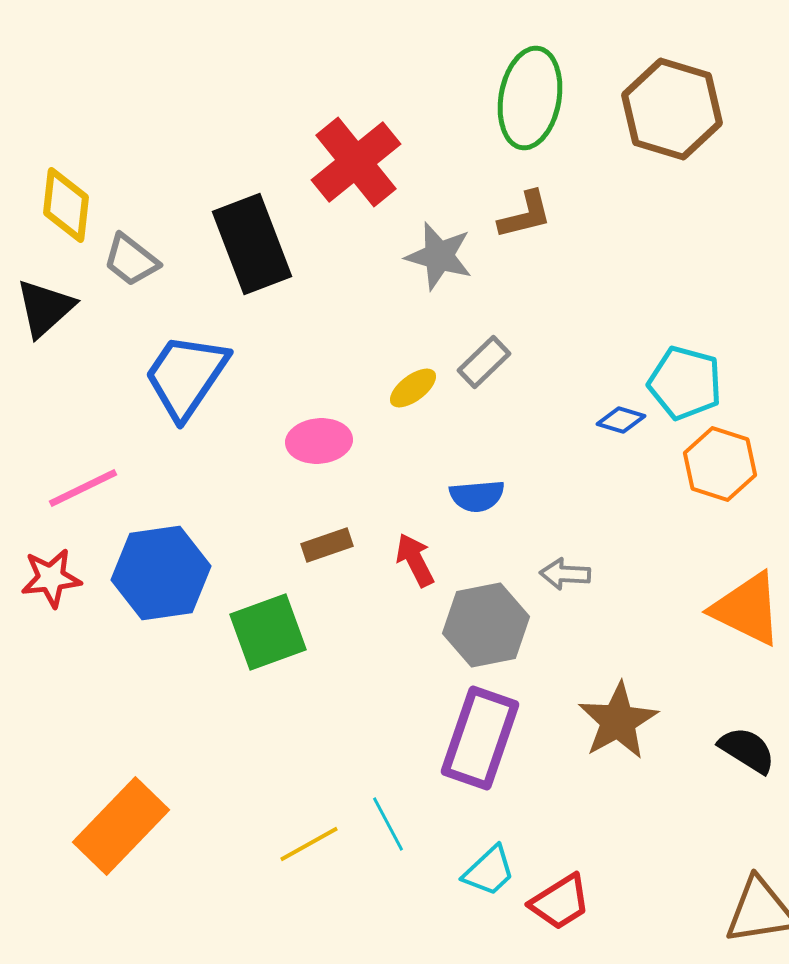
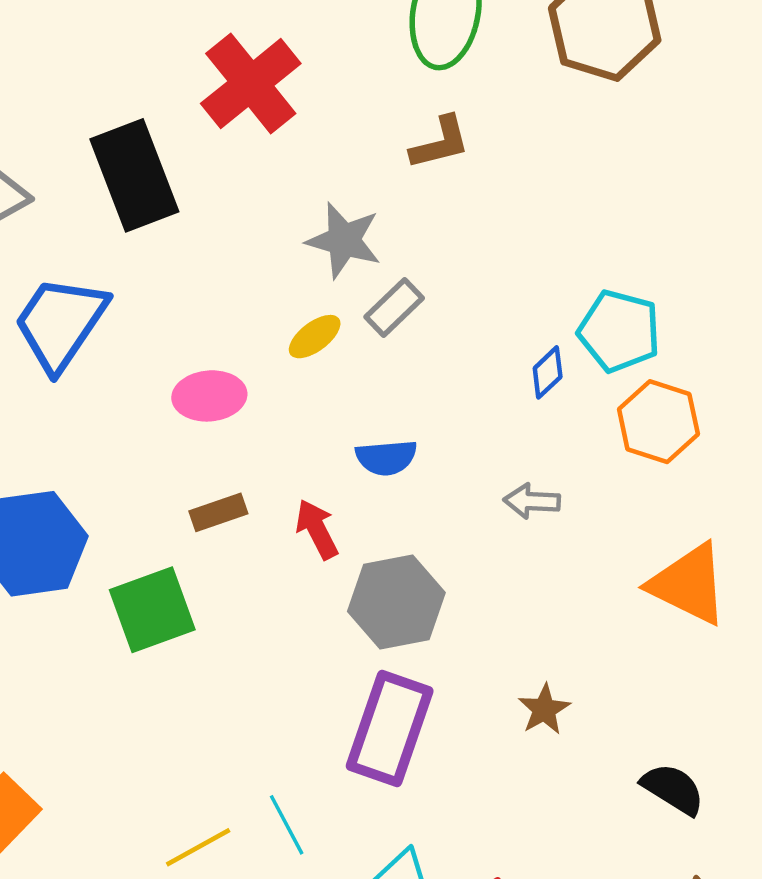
gray star: (439, 256) -> (344, 240), moved
blue diamond: (621, 420) -> (548, 372), turned -60
gray arrow: (565, 574) -> (532, 501), moved
brown star: (618, 721) -> (544, 709), size x0.6
black semicircle: (747, 750) -> (673, 789), moved

